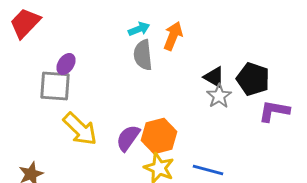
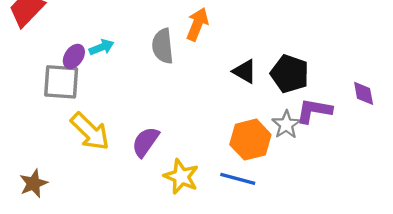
cyan arrow: (139, 29) -> (102, 47), moved
gray star: (219, 96) -> (286, 125), moved
orange hexagon: (159, 136) -> (250, 140), moved

